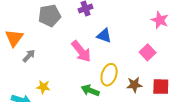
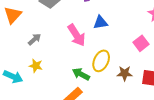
blue triangle: (104, 36) -> (101, 22), turned -35
gray arrow: (29, 56) -> (34, 39), moved

